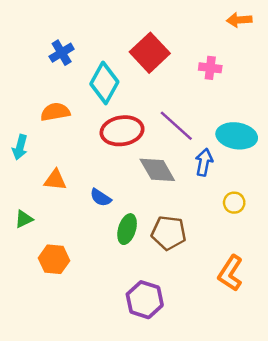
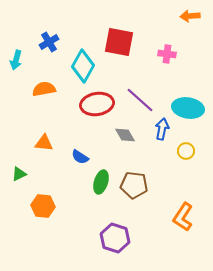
red square: (150, 53) -> (119, 42), turned -36
cyan arrow: (20, 147) -> (16, 60), moved
gray diamond: (157, 170) -> (125, 135), size x0.7
yellow circle: (234, 203) -> (186, 151), moved

